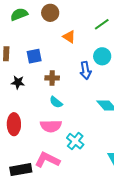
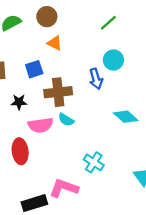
orange triangle: (69, 37) -> (55, 43), moved
brown cross: (52, 78) -> (58, 92), size x1.6
pink semicircle: (51, 126) -> (41, 125), moved

